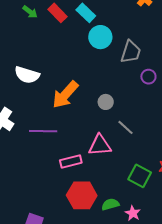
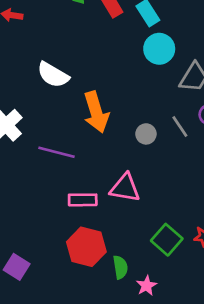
orange arrow: (65, 95) -> (96, 112), turned -72
gray line: (126, 127) -> (180, 126), moved
green semicircle: (110, 204) -> (120, 267), turned 84

